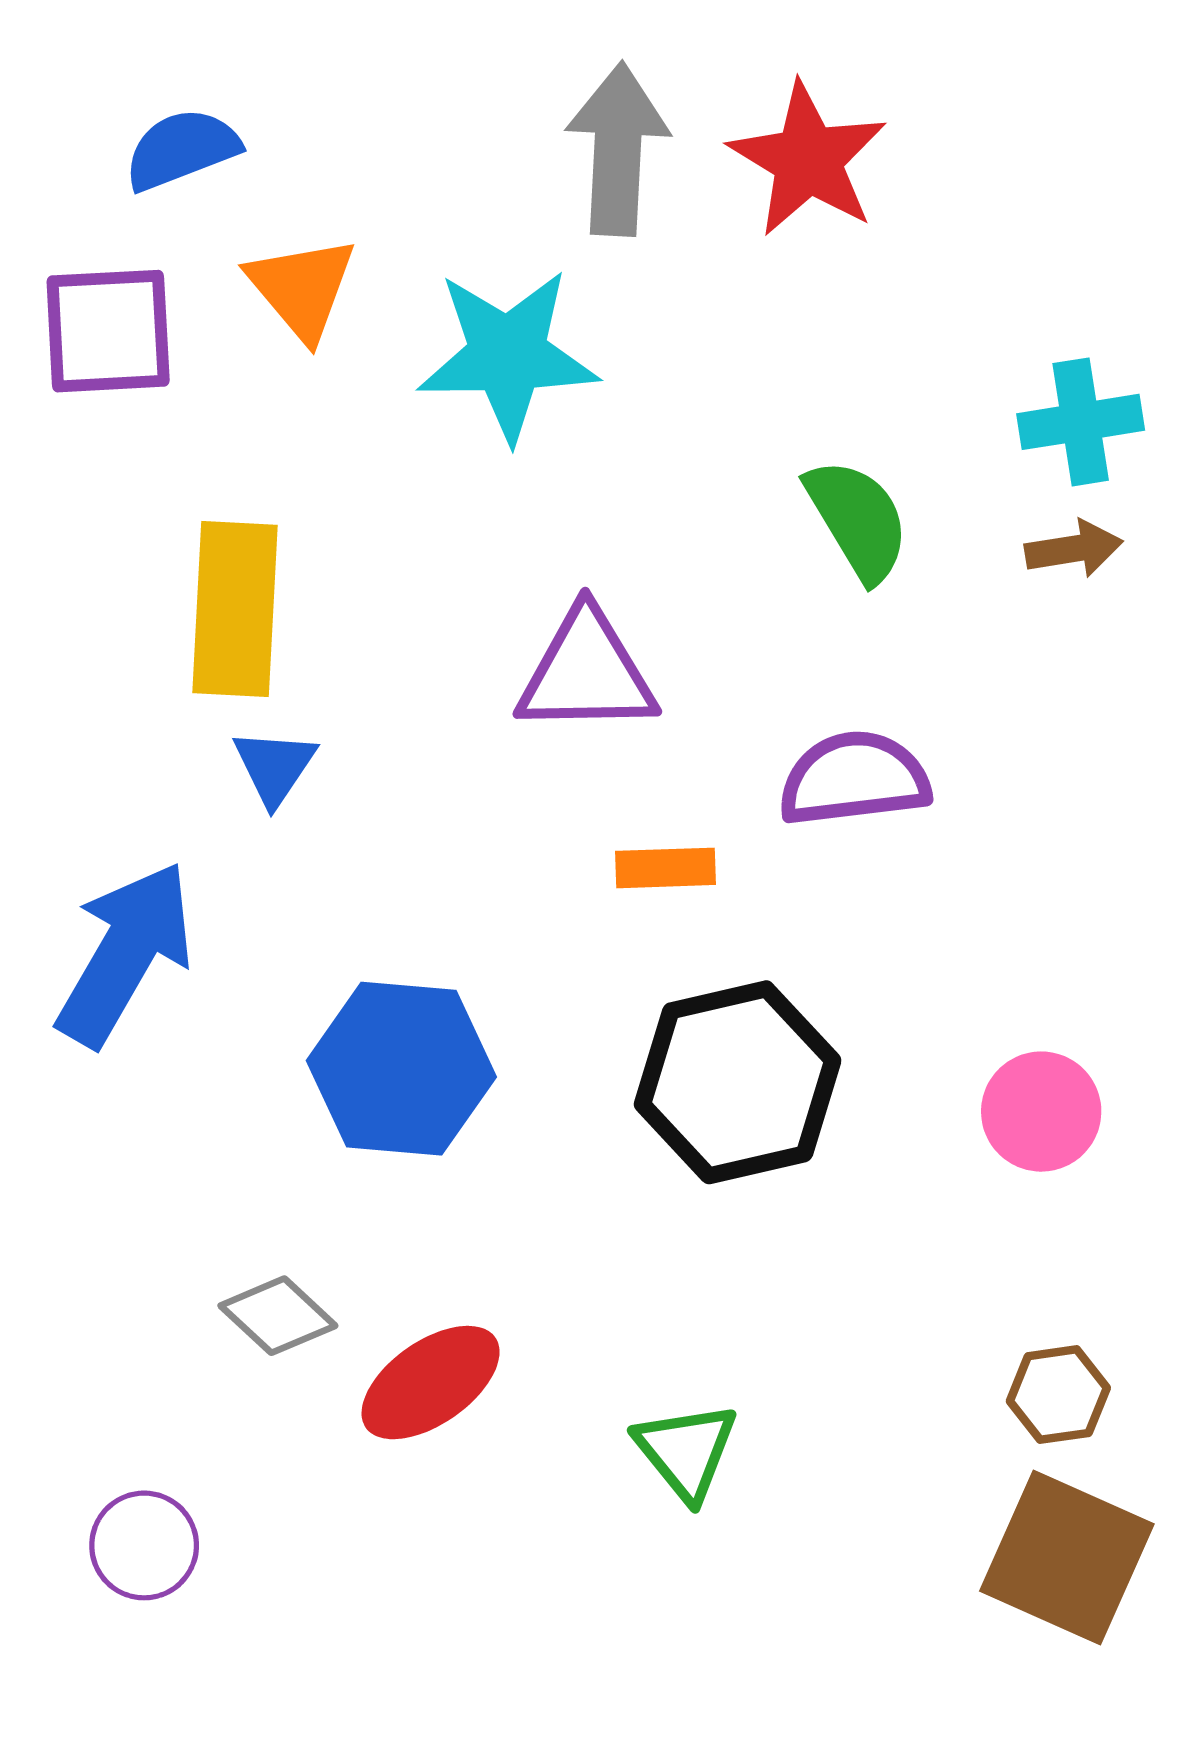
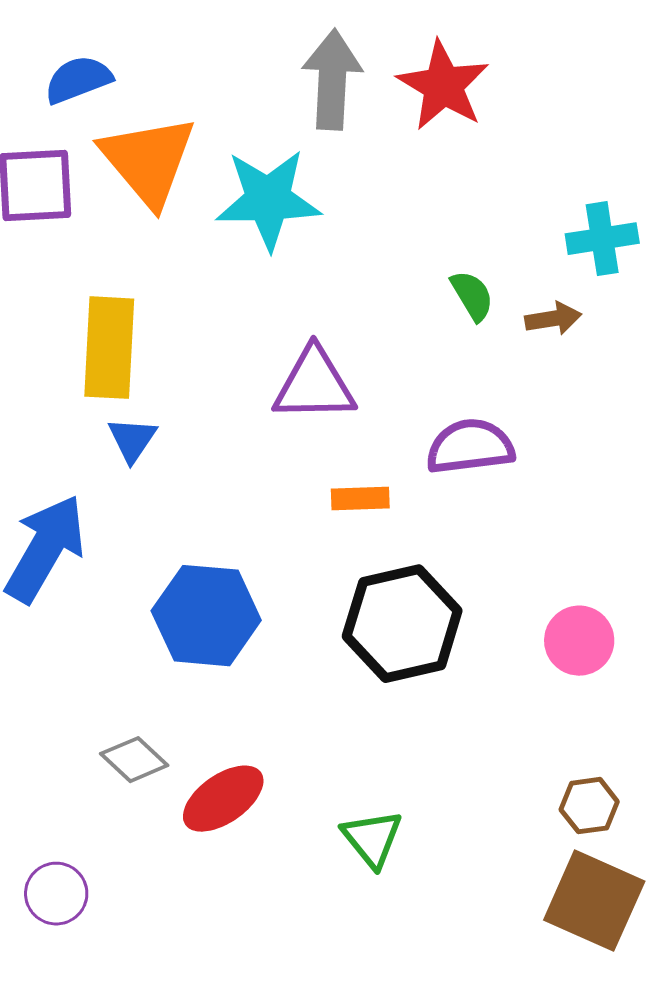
orange triangle: (302, 288) -> (148, 161), size x1.5
green semicircle: (858, 520) -> (472, 296), size x0.7
brown arrow: (1074, 549) -> (553, 319), moved

